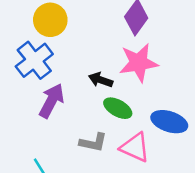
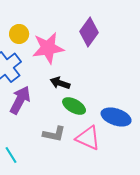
yellow circle: (50, 20) -> (19, 34), size x0.7
pink star: (139, 63) -> (48, 48), moved

